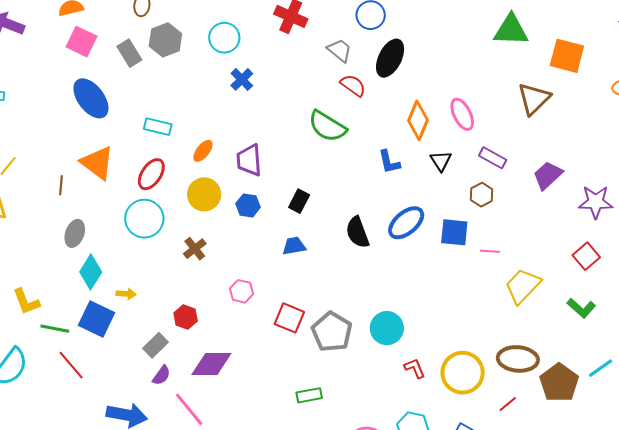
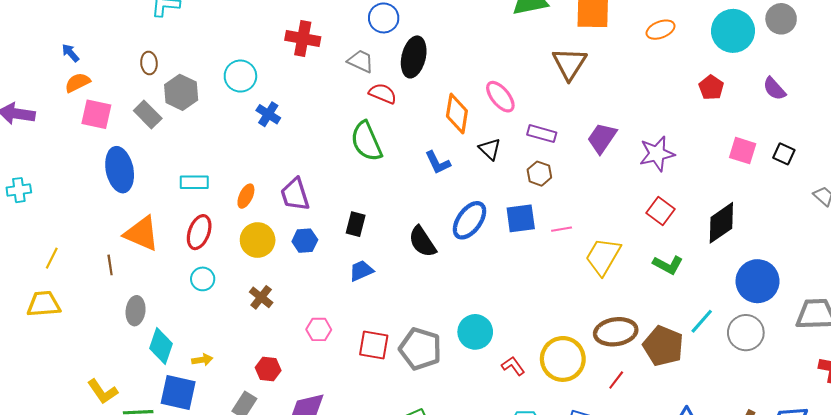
blue ellipse: (91, 98) -> (120, 170), turned 39
green semicircle: (327, 126) -> (366, 141), turned 48
cyan circle: (144, 219) -> (203, 279), size x0.6

